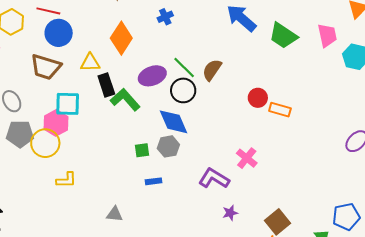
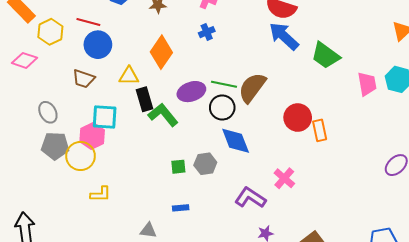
pink trapezoid: (327, 35) -> (367, 84), moved
brown trapezoid: (46, 67) -> (84, 79), size x0.7
green line: (184, 67) -> (224, 84), turned -35
brown semicircle: (212, 70) -> (252, 88), size x1.4
red circle: (258, 98) -> (298, 118), size x1.4
orange rectangle: (280, 110) -> (320, 130), turned 60
blue diamond: (174, 122) -> (236, 141), moved
blue rectangle: (153, 181) -> (181, 208), moved

